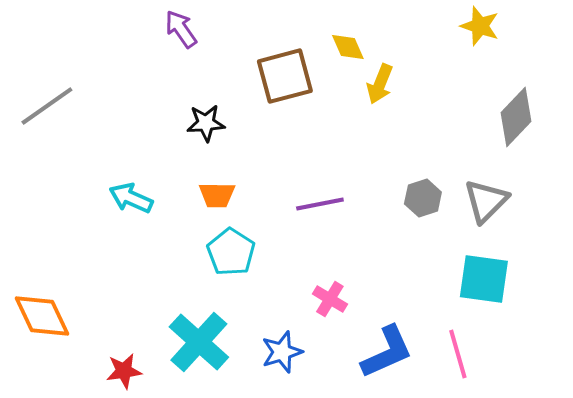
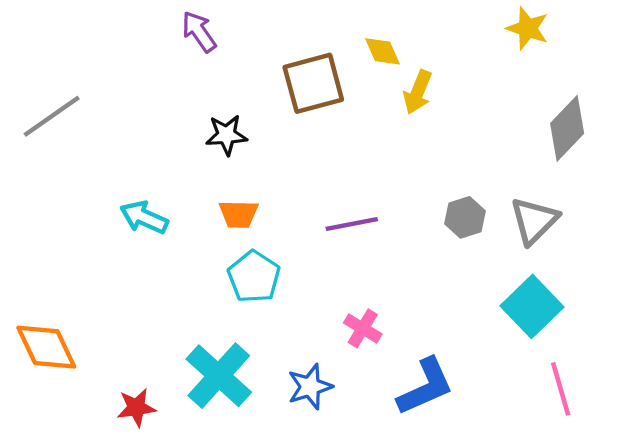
cyan square: (484, 279) -> (532, 306), turned 38
pink line: (458, 354) -> (561, 389), moved

